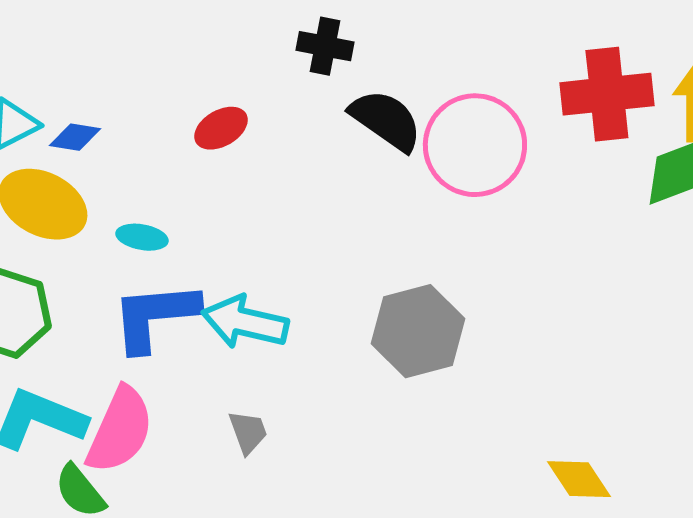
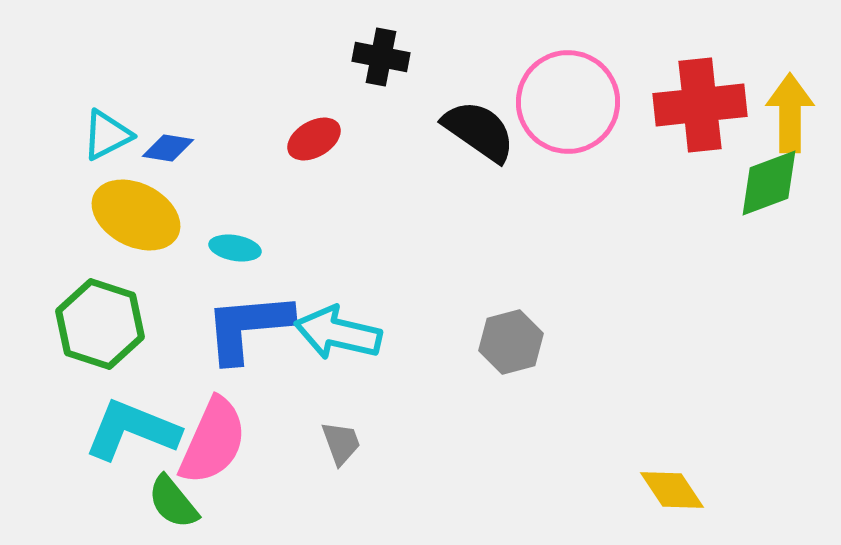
black cross: (325, 46) -> (381, 57), moved
pink circle: (475, 145) -> (568, 102), moved
gray hexagon: (418, 331) -> (511, 342), size x0.7

